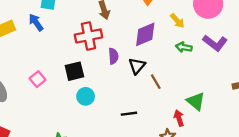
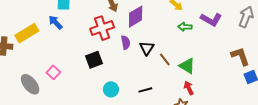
purple diamond: (145, 34) -> (136, 17), moved
pink square: (38, 79) -> (53, 72), moved
cyan circle: (86, 96) -> (111, 89), moved
green triangle: (196, 101) -> (187, 66), moved

